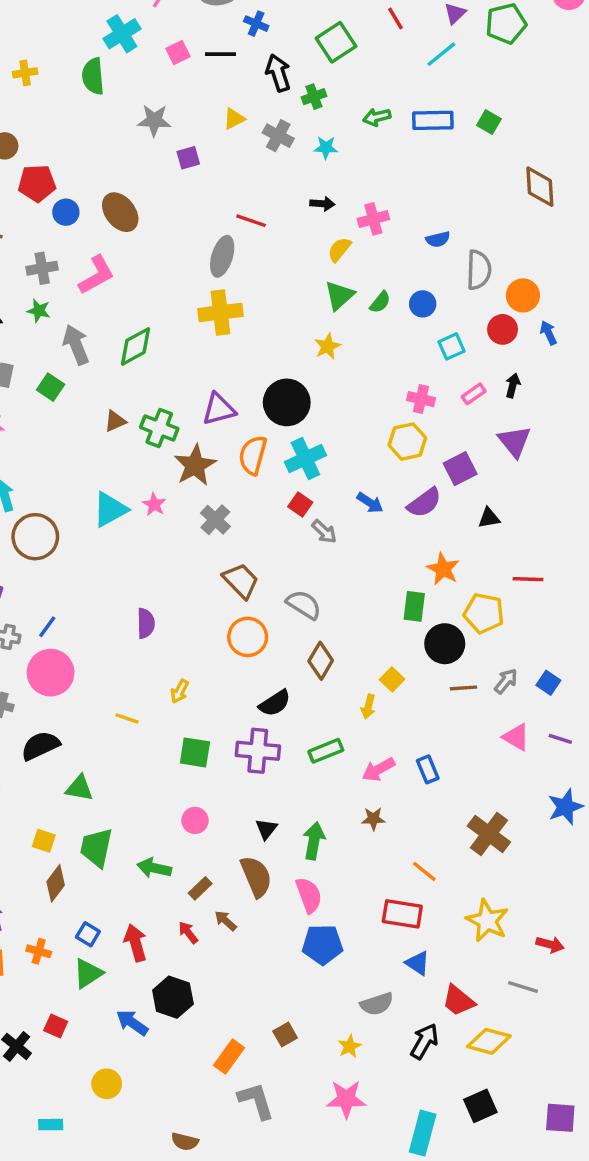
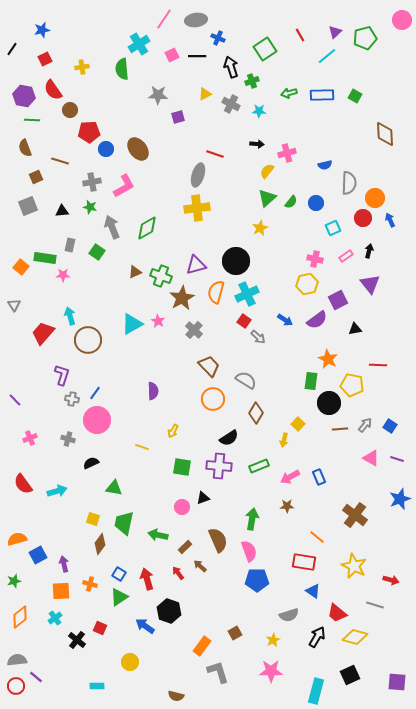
black semicircle: (40, 746) -> (91, 463), size x0.7
black triangle: (266, 829) -> (203, 498), moved, turned 32

